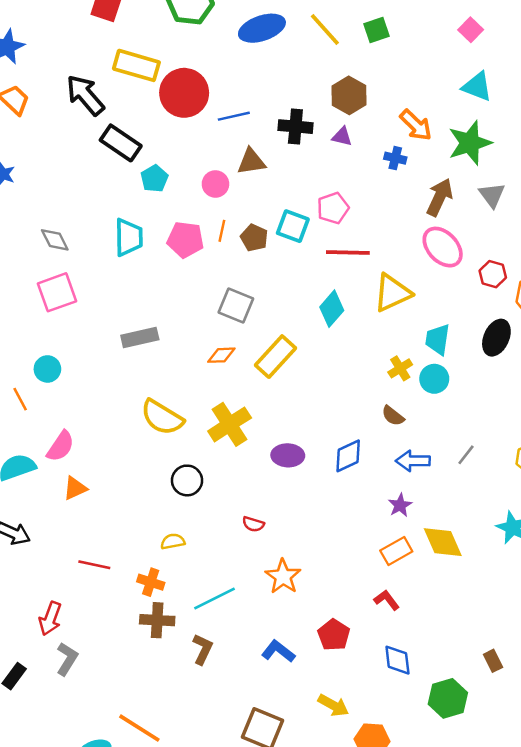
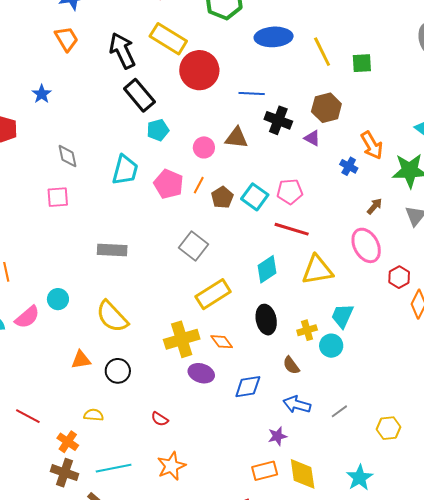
blue line: (234, 116) -> (252, 93), moved
brown arrow: (440, 197) -> (375, 206), size x0.6
pink square: (57, 292) -> (58, 197), size x0.7
black ellipse: (496, 338) -> (266, 320), moved, turned -52
orange diamond: (221, 355) -> (222, 342), moved, turned 40
cyan circle: (47, 369) -> (58, 299), moved
yellow cross: (230, 424) -> (182, 339), moved
orange triangle: (75, 488) -> (81, 360), moved

